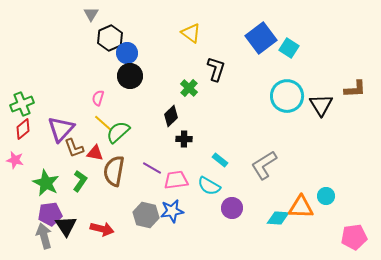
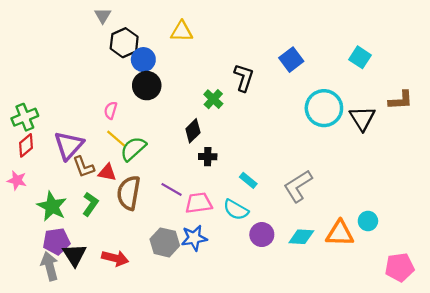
yellow triangle: (191, 33) -> (182, 31), moved, turned -35
blue square: (261, 38) -> (291, 60), moved, size x0.7
cyan square: (289, 48) -> (360, 57), moved
cyan diamond: (278, 218) -> (301, 237), moved

